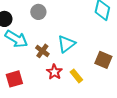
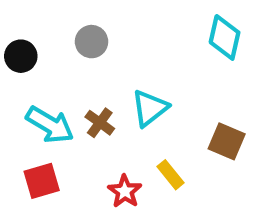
cyan arrow: (16, 39) -> (50, 125), moved
red star: (54, 72) -> (125, 191), moved

